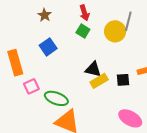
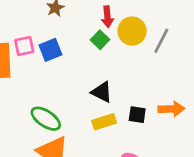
yellow circle: (115, 31) -> (132, 31), moved
yellow rectangle: (99, 81) -> (104, 122), moved
pink square: (31, 86) -> (24, 46), moved

